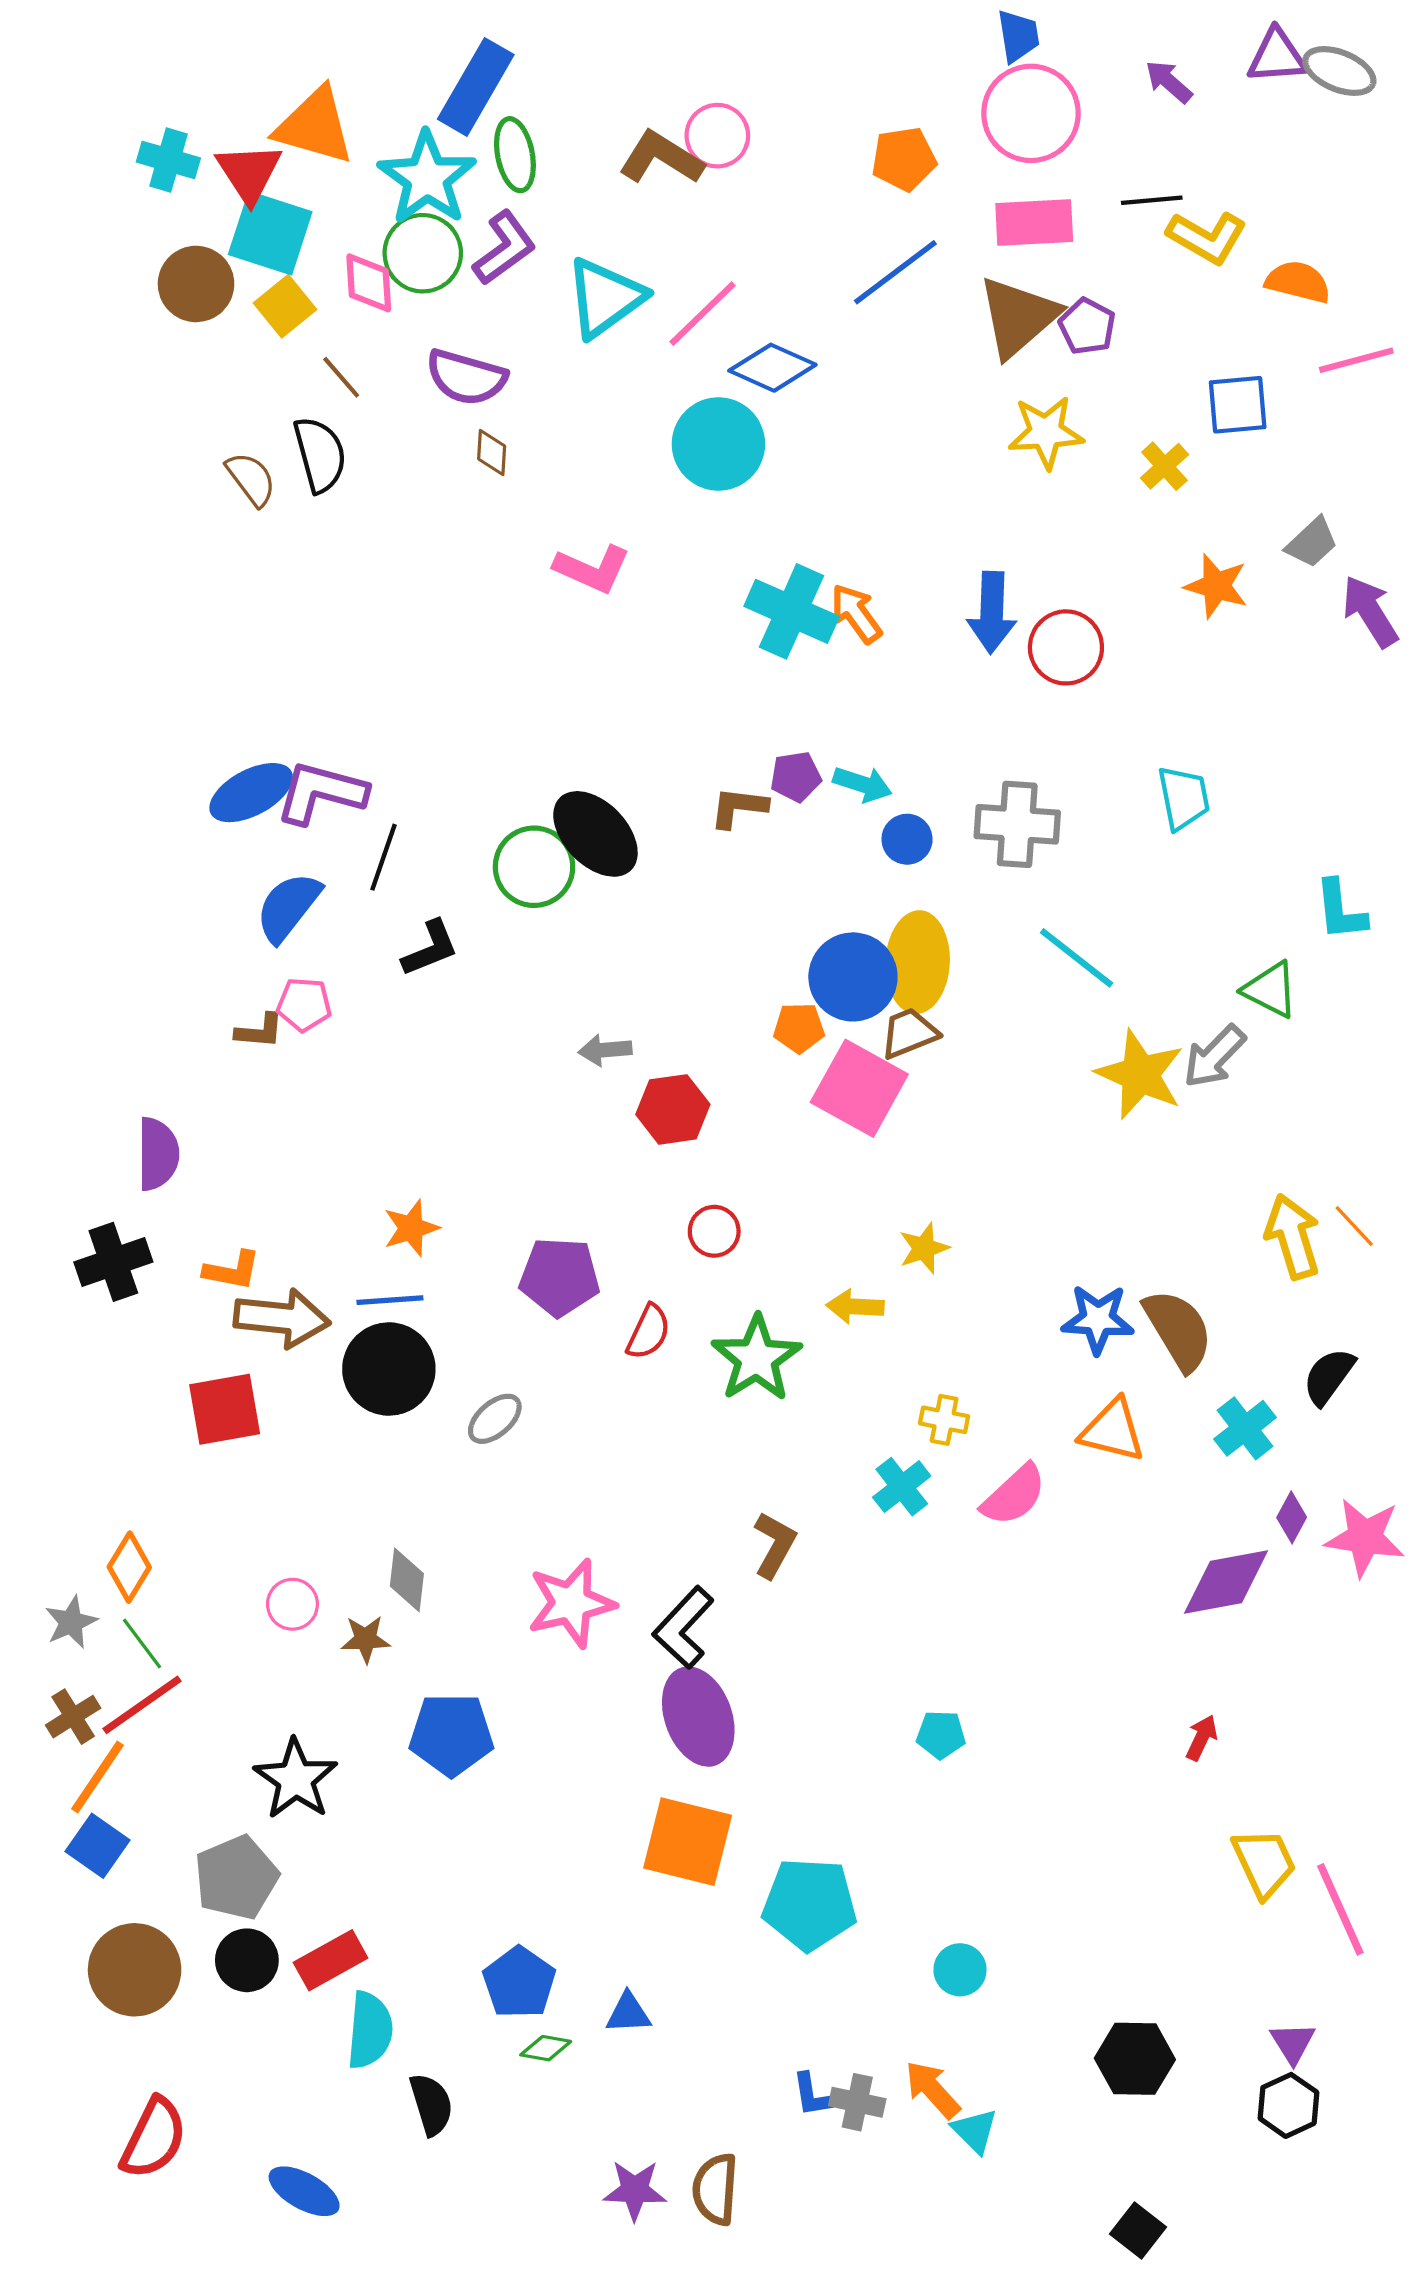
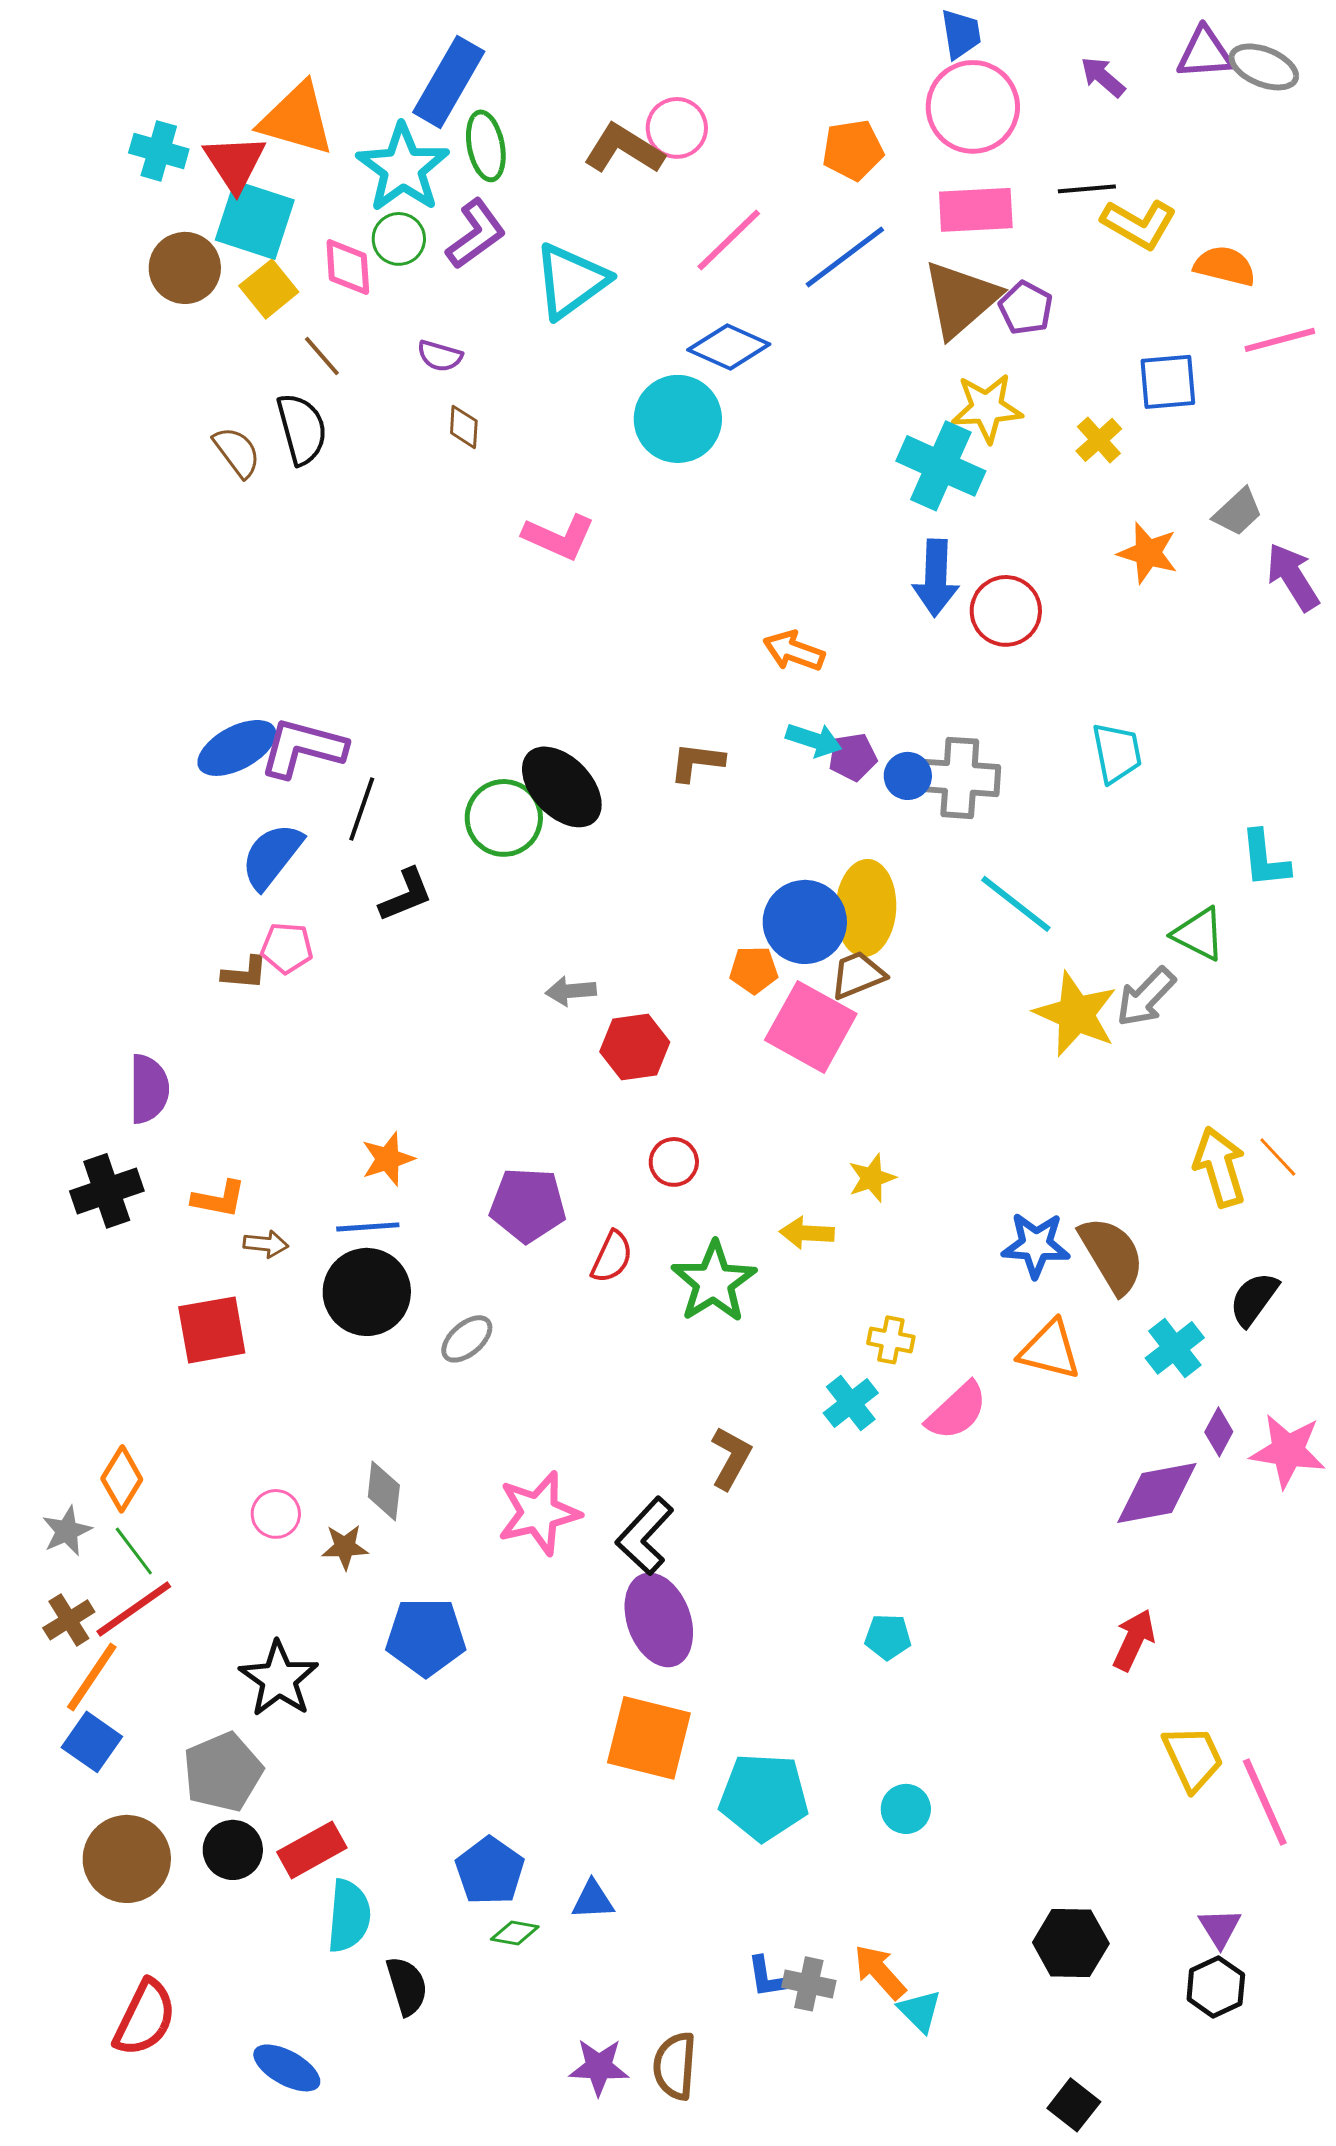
green circle: (423, 253) -> (399, 239), size x0.7
pink line: (703, 314) -> (729, 240), moved
purple semicircle: (466, 377) -> (440, 356), size x0.6
cyan cross: (792, 611) -> (941, 466), moved
orange arrow: (856, 614) -> (794, 651), moved, turned -34
purple pentagon: (796, 777) -> (853, 757), moved
blue circle: (907, 839) -> (908, 776), moved
brown arrow: (282, 1318) -> (266, 1244), size x0.5
red arrow: (1202, 1738) -> (1134, 1640), size x1.4
cyan circle: (960, 1970) -> (906, 1809), moved

